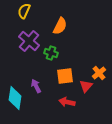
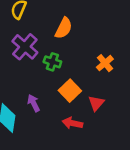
orange cross: (99, 73) -> (105, 63), moved
orange square: (65, 76) -> (70, 91), turned -36

